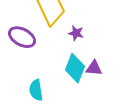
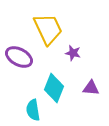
cyan diamond: (75, 68) -> (54, 88), moved

